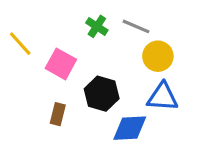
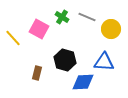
yellow line: (20, 44) -> (13, 38), moved
yellow circle: (158, 56) -> (111, 29), moved
pink square: (61, 64) -> (39, 29), moved

